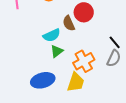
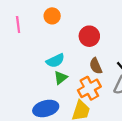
brown semicircle: (69, 23) -> (96, 66), moved

